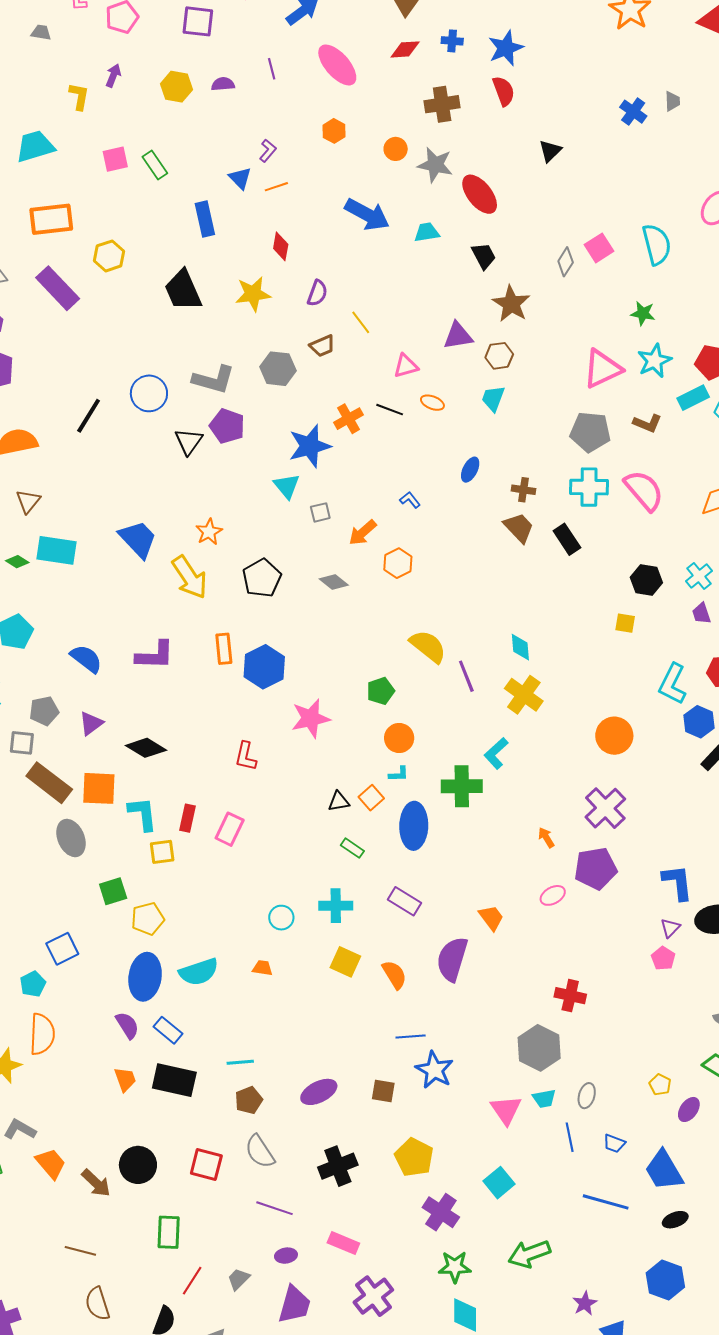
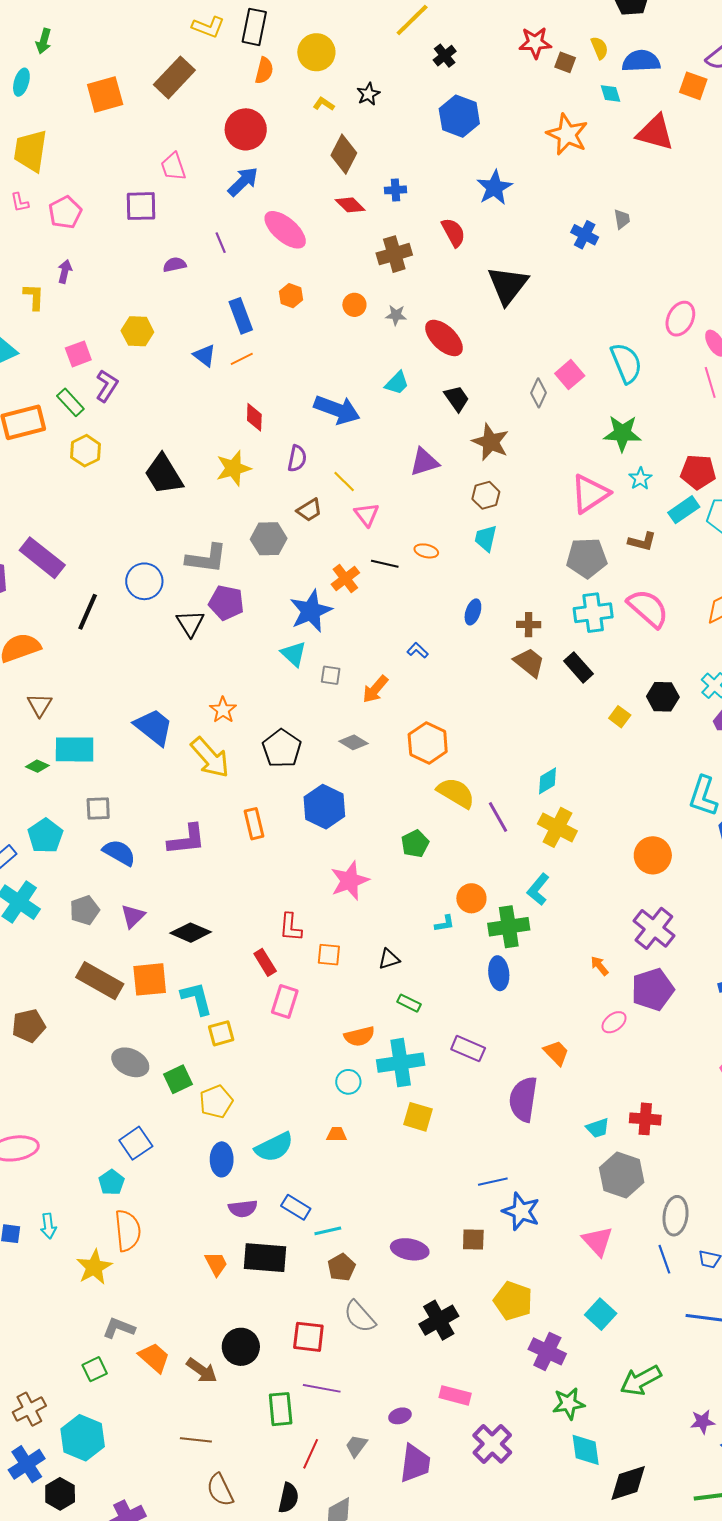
blue star: (506, 48) -> (494, 188), moved
red diamond: (405, 49) -> (350, 205), turned 56
yellow hexagon: (177, 87) -> (137, 331), moved
purple L-shape: (268, 151) -> (107, 386), moved, size x1.4
black triangle: (550, 151) -> (508, 285), size x1.8
green rectangle: (155, 165) -> (70, 402), moved
gray star: (435, 165) -> (396, 315), size x0.6
blue arrow: (367, 215) -> (337, 410), moved
blue rectangle: (205, 219) -> (241, 316), moved
cyan trapezoid: (427, 232) -> (397, 383), turned 152
purple rectangle: (58, 288) -> (42, 558), moved
green star: (643, 313) -> (622, 433), size x1.5
purple triangle: (458, 336) -> (424, 462), moved
cyan star: (654, 361) -> (640, 479), size x0.7
pink triangle: (406, 366) -> (367, 515), moved, turned -44
gray square: (320, 512) -> (331, 675), turned 30
orange hexagon: (398, 563) -> (428, 743), moved, size x1.4
yellow square: (625, 623) -> (620, 717), moved, turned 35
cyan diamond: (520, 647) -> (547, 781), turned 72
blue hexagon: (264, 667) -> (324, 807), moved
orange circle: (399, 738) -> (471, 898), moved
gray square: (22, 743) -> (98, 808), moved
orange square: (371, 798) -> (329, 955), moved, turned -35
red rectangle: (187, 818) -> (265, 962), moved, turned -36
blue ellipse: (414, 826) -> (499, 973), moved, size x0.7
gray ellipse: (71, 838) -> (130, 1062), moved, turned -33
cyan cross: (336, 906) -> (401, 1063), size x1.4
orange semicircle: (394, 975) -> (359, 1036), moved, turned 116
blue ellipse: (145, 977) -> (222, 1159), size x0.7
purple semicircle: (127, 1025) -> (243, 1209), moved, turned 124
blue rectangle: (168, 1030) -> (296, 1207), moved
purple ellipse: (319, 1092) -> (410, 1249), turned 45
gray ellipse: (587, 1096) -> (676, 1216), size x1.5
cyan trapezoid: (544, 1099) -> (598, 1128), moved
purple line: (274, 1208) -> (322, 1388), moved
purple star: (585, 1303) -> (703, 1422), turned 30

